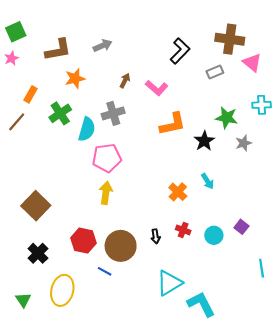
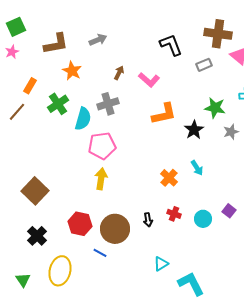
black L-shape: (180, 51) -> (171, 45), turned -65
orange star: (75, 78) -> (72, 71), turned -30
cyan triangle: (169, 283) -> (161, 264), size x0.6

